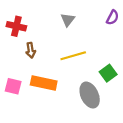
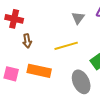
gray triangle: (68, 20) -> (78, 18), moved

